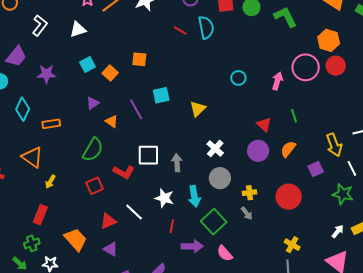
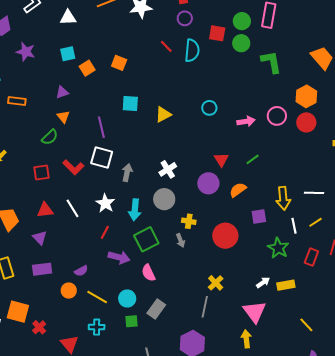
pink circle: (306, 67) -> (277, 116), size x0.7
pink arrow: (277, 81) -> (246, 121), turned 48
purple line: (136, 109) -> (101, 127), moved
yellow triangle: (198, 109) -> (163, 114), moved
green line: (294, 116) -> (253, 159), turned 56
orange triangle: (112, 121) -> (63, 117), moved
green semicircle: (93, 150) -> (50, 137), size x0.7

